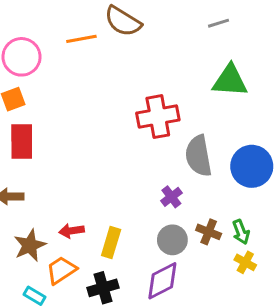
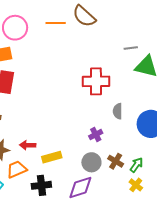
gray line: (218, 23) -> (131, 48), moved
gray semicircle: (198, 156) -> (118, 111), size x0.6
green arrow: (241, 232) -> (136, 165), turned -133
yellow rectangle: (111, 242) -> (52, 157), turned 48

